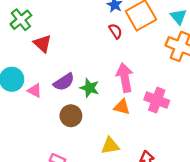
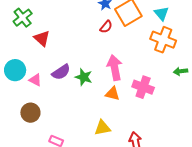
red semicircle: (116, 31) -> (106, 27), turned 72
brown circle: (71, 116) -> (30, 113), moved

